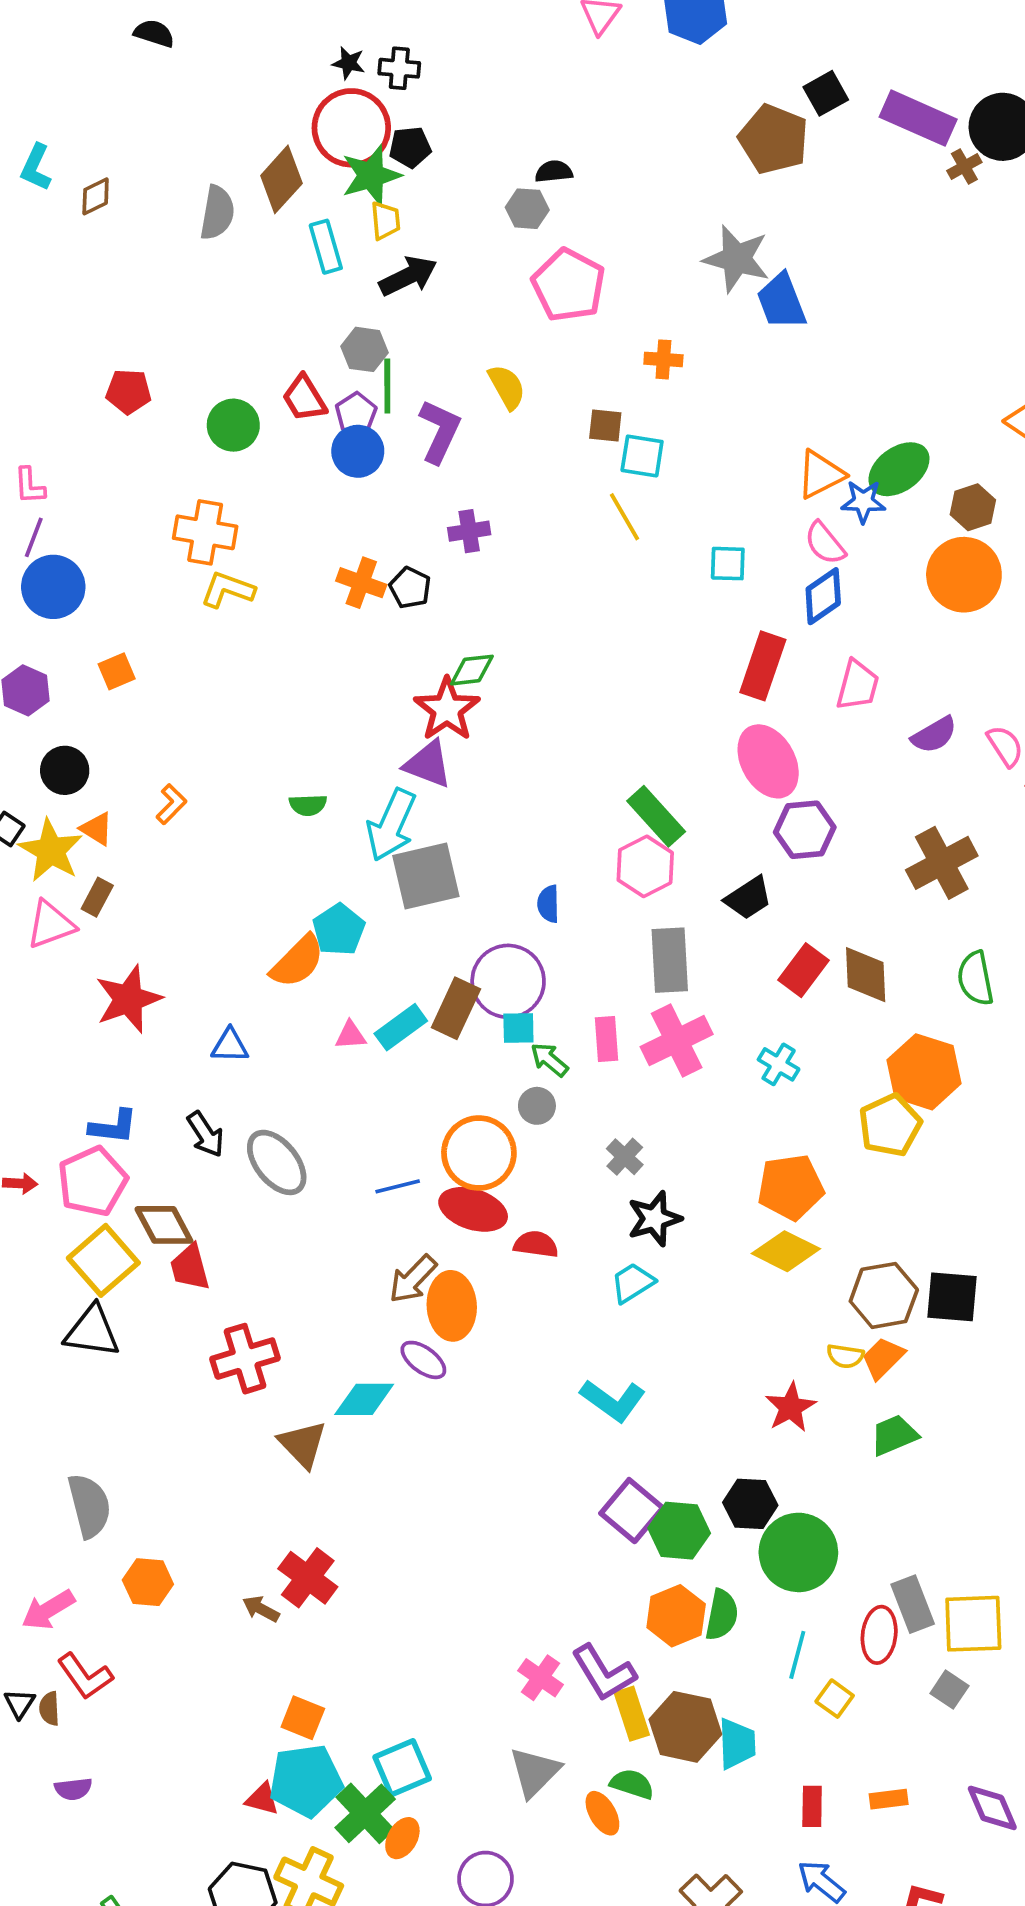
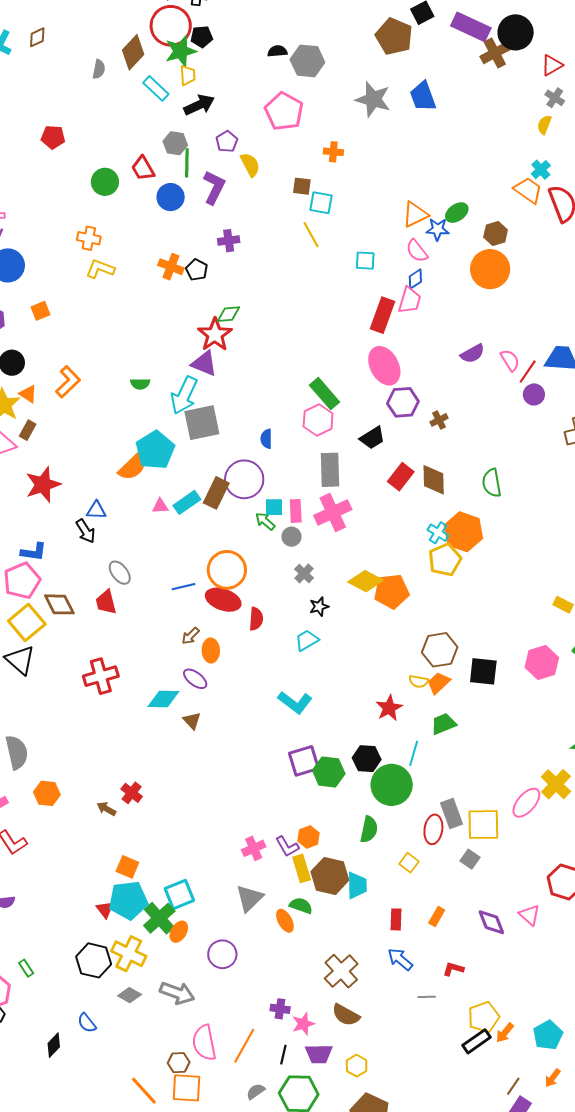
brown cross: (964, 167) -> (495, 53), size x1.6
brown diamond: (96, 196) -> (37, 37), moved
gray hexagon: (527, 209) -> (307, 61), moved, size x1.5
gray semicircle: (217, 213) -> (99, 69), size x0.7
cyan rectangle: (326, 247) -> (156, 88), turned -32
blue trapezoid: (781, 301) -> (423, 96), moved
red pentagon: (129, 392) -> (53, 137), moved
purple pentagon: (356, 413) -> (227, 142), moved
green ellipse: (899, 469) -> (457, 213), size x0.7
orange cross: (205, 532) -> (89, 238), size x0.7
blue diamond: (823, 596) -> (415, 279), size x0.7
pink trapezoid: (858, 685) -> (410, 300), moved
orange L-shape: (171, 804) -> (68, 382), size x1.5
brown cross: (942, 863) -> (439, 420), moved, size x0.5
cyan pentagon: (339, 930) -> (155, 450), size x1.4
cyan square: (518, 1028) -> (274, 507), moved
cyan cross: (779, 1064) -> (438, 533), moved
gray circle: (537, 1106) -> (291, 537), moved
black arrow: (206, 1134) -> (86, 531), moved
gray ellipse: (277, 1162) -> (120, 573), size x0.7
black star: (654, 1219) -> (319, 607), size x0.7
red semicircle: (536, 1244) -> (256, 619), turned 85
yellow diamond: (786, 1251) -> (366, 581), moved
red trapezoid: (190, 1267) -> (106, 602), moved
brown arrow: (413, 1279) -> (190, 636), size x0.7
black square: (952, 1297) -> (483, 671), moved
orange ellipse: (452, 1306) -> (211, 651), size x0.7
black triangle: (92, 1331) -> (20, 660), turned 32
brown triangle: (303, 1444) -> (192, 721), moved, size x0.7
purple square: (632, 1511) -> (304, 761), turned 32
red cross: (308, 1578) -> (132, 793), size x0.7
green semicircle: (722, 1615) -> (369, 829), moved
orange hexagon: (676, 1616) -> (308, 837), moved, size x0.7
cyan line: (797, 1655) -> (414, 753), moved
purple L-shape: (604, 1673) -> (287, 846), size x0.7
pink cross: (541, 1678) -> (254, 848), turned 30
red triangle: (262, 1799) -> (105, 909), turned 36
orange rectangle: (889, 1799) -> (437, 916), turned -54

